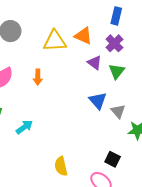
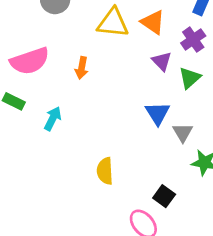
cyan arrow: (24, 127) -> (53, 119), moved, turned -36
yellow semicircle: (61, 166) -> (105, 171), moved

